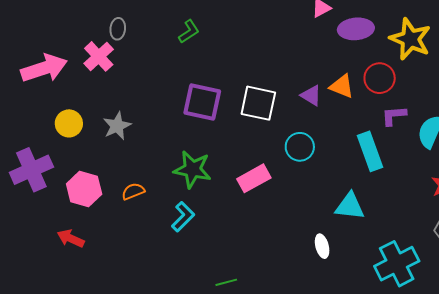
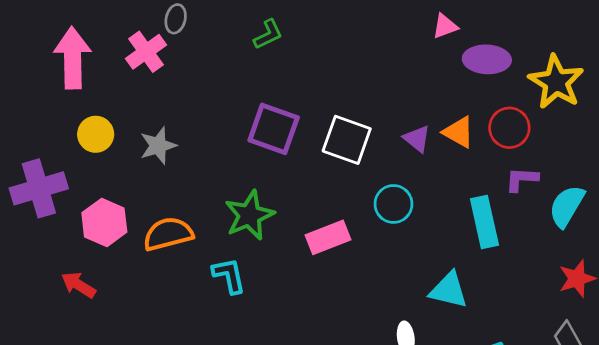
pink arrow: (44, 68) -> (73, 58), turned -81
green star: (192, 169) -> (249, 215), turned 30
orange semicircle: (133, 191) -> (168, 234), size x1.6
cyan L-shape: (183, 217) -> (229, 276), turned -64

